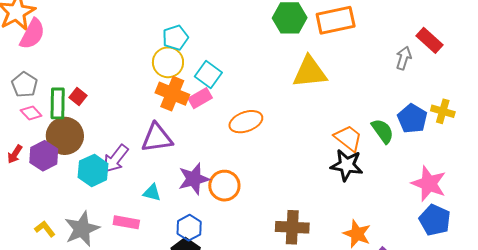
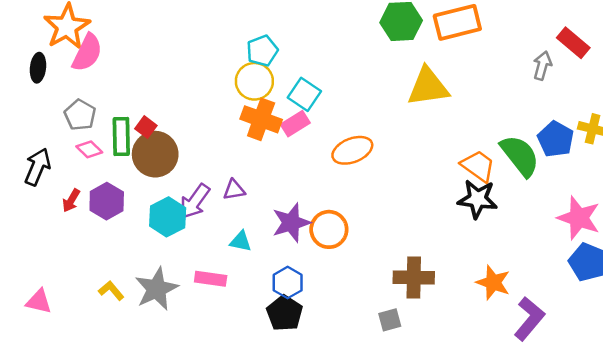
green semicircle: (383, 131) -> (520, 156), size x1.4
brown circle: (65, 136) -> (155, 154), moved
purple triangle: (157, 138) -> (234, 190), moved, size x0.6

